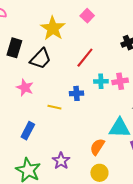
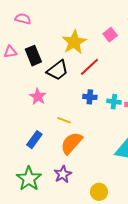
black rectangle: (14, 48) -> (33, 56), turned -48
red line: (85, 58) -> (89, 67), moved
blue cross: (77, 93) -> (90, 97), moved
orange semicircle: (97, 147) -> (71, 143), moved, size x1.4

